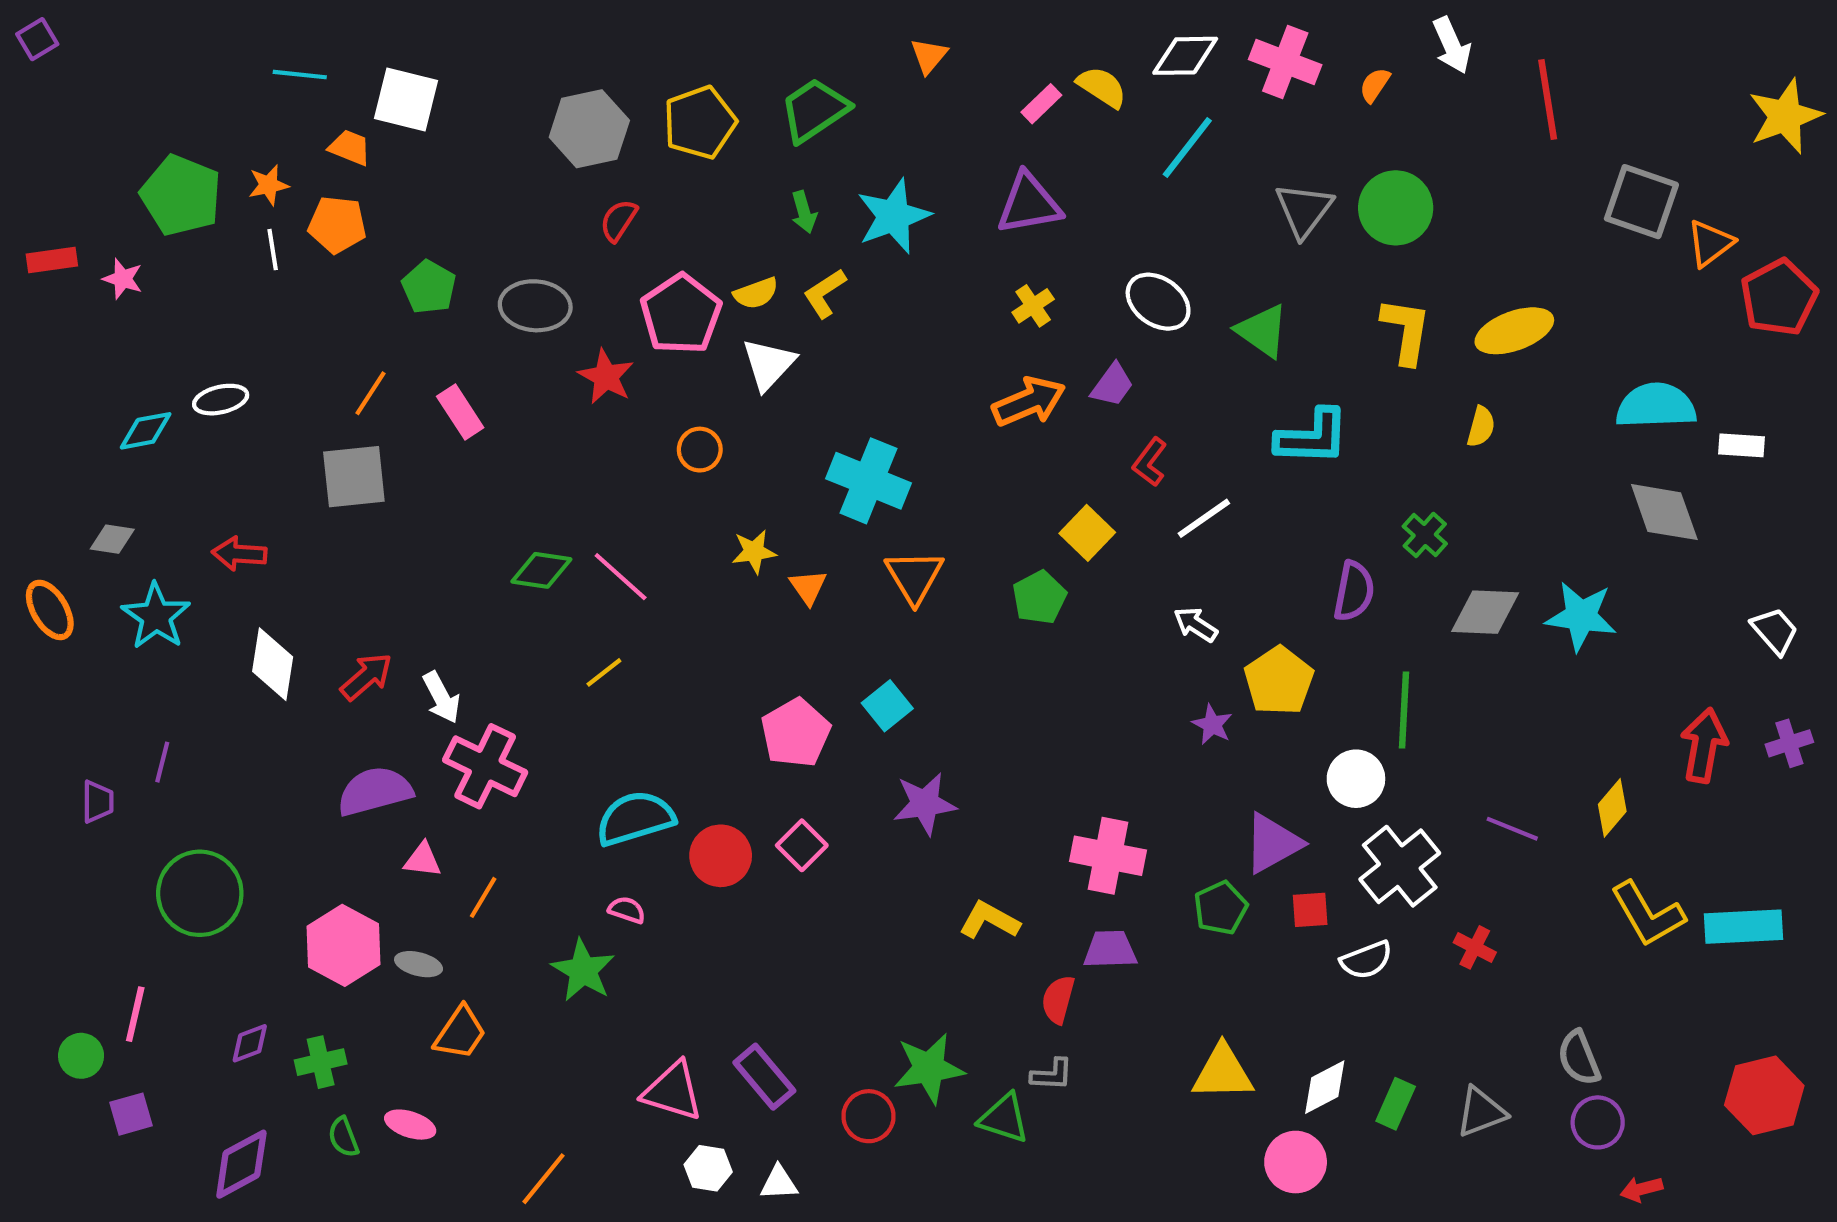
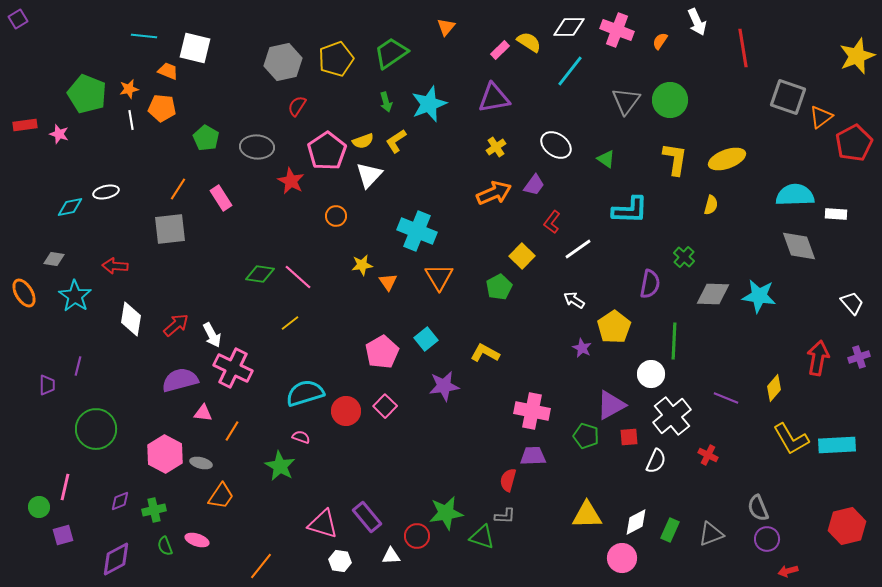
green triangle: (1262, 331) -> (606, 159), size x0.7
green pentagon: (1221, 908) -> (586, 436), turned -30
yellow L-shape: (989, 920) -> (485, 353), moved
white semicircle: (1366, 960) -> (656, 461), turned -45
white triangle: (779, 1183) -> (391, 556), moved

